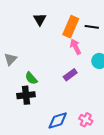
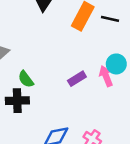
pink arrow: (76, 47) -> (106, 76), moved

